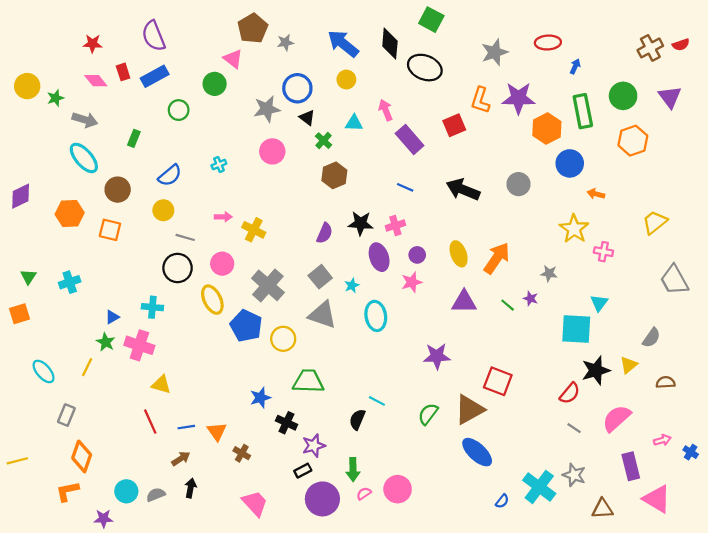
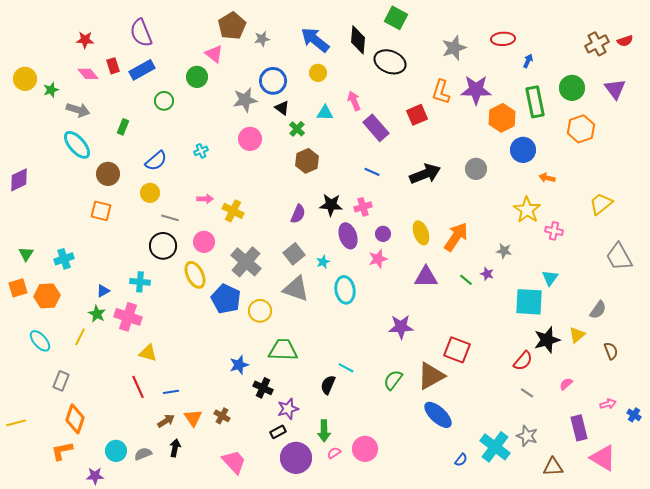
black arrow: (463, 190) -> (425, 174), turned 136
orange hexagon: (70, 214) -> (47, 296), moved
brown semicircle: (666, 382) -> (611, 351), turned 72
pink semicircle: (617, 418) -> (566, 384), size x0.5
orange triangle: (217, 431) -> (193, 418), moved

